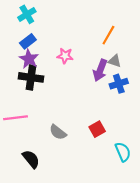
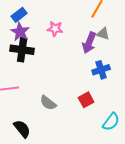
blue cross: (119, 84) -> (101, 70), moved
cyan semicircle: (123, 152) -> (111, 122), turned 60

